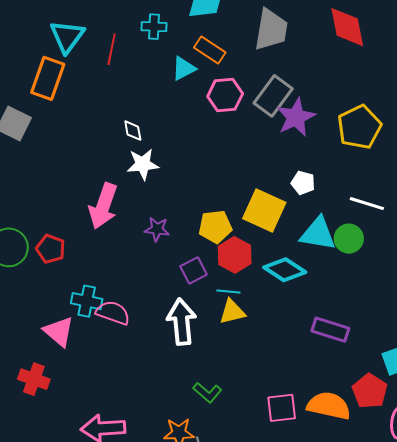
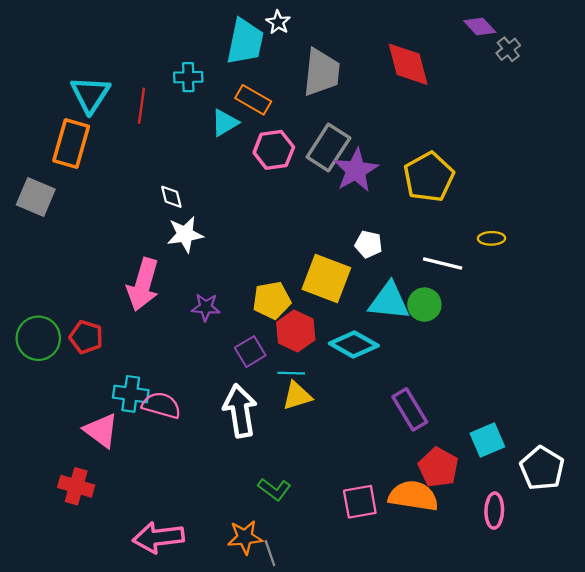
purple rectangle: (330, 330) -> (410, 409), turned 45
red pentagon: (370, 391) -> (438, 467), moved

